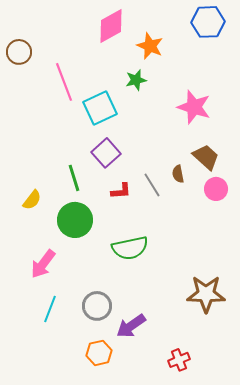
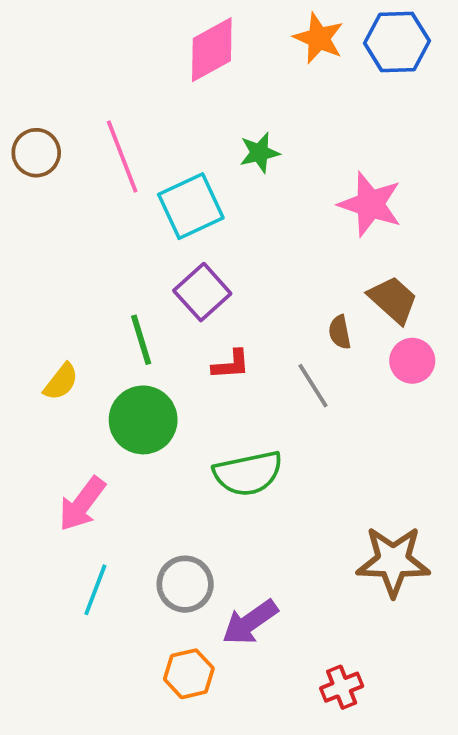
orange star: (150, 46) -> (319, 38), moved
brown circle: (19, 52) -> (36, 153), moved
gray line: (152, 185) -> (313, 386), moved

